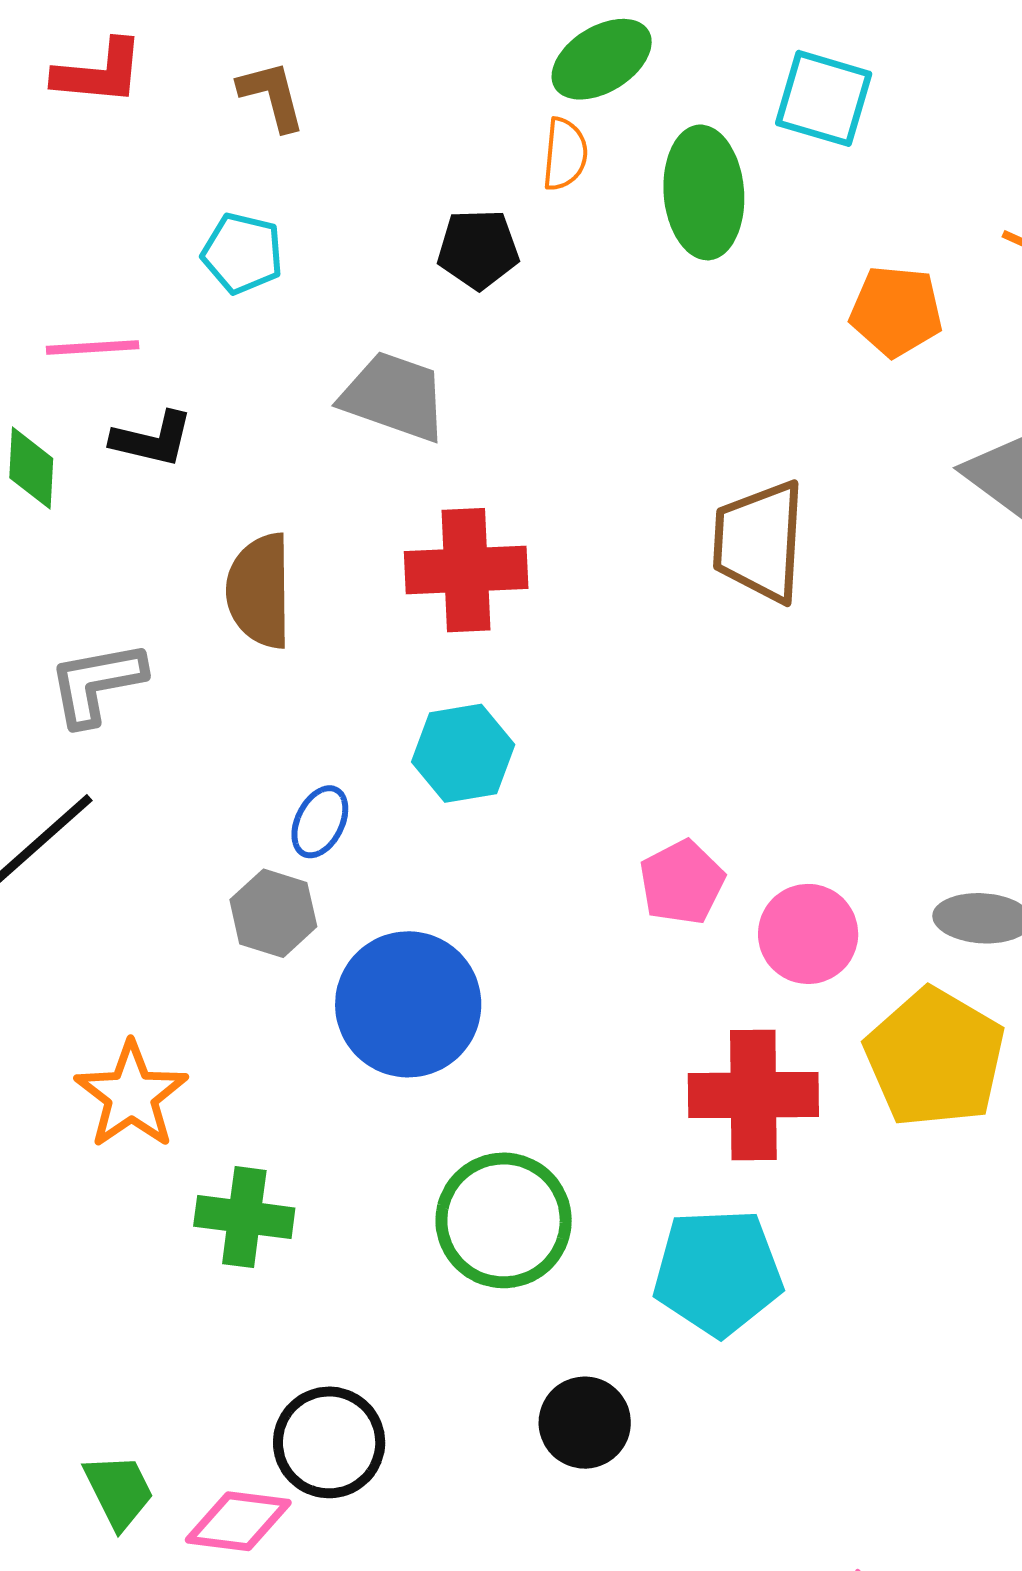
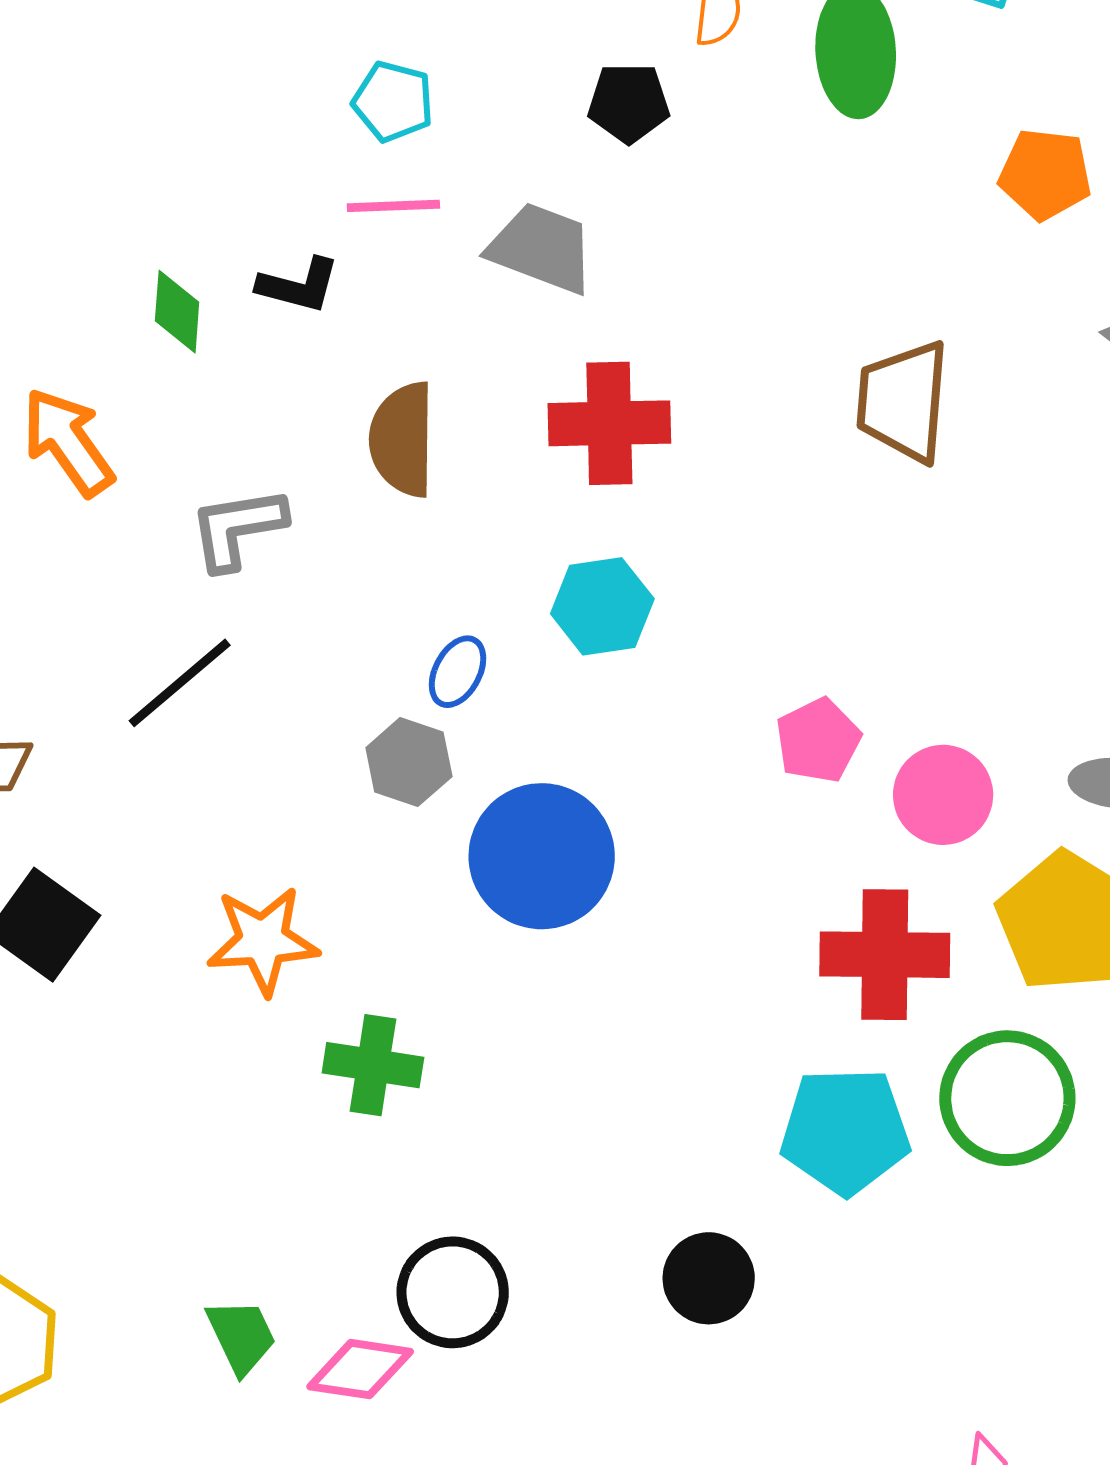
pink line: (93, 347) -> (393, 206), moved
orange star: (131, 1095) -> (263, 941), turned 30
green circle: (504, 1220) -> (1007, 1098), moved

